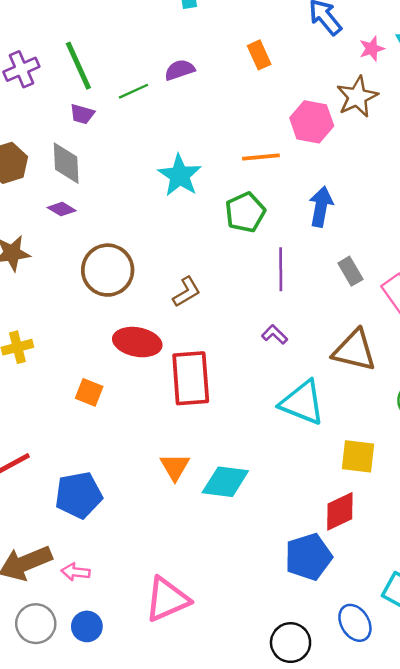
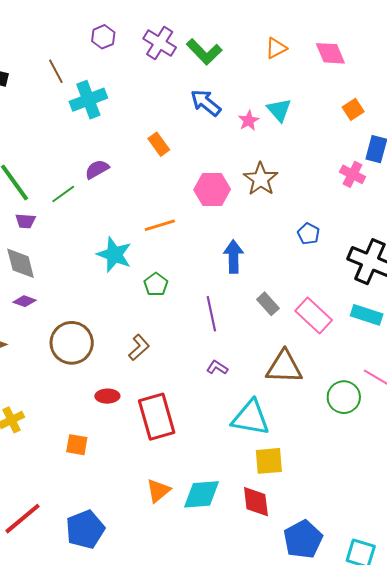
brown star: (357, 97) -> (261, 179), moved
orange line: (261, 157) -> (160, 225), moved
green pentagon: (245, 212) -> (156, 284), moved, size x0.7
red ellipse: (137, 342) -> (107, 396), size x0.6
yellow square: (358, 456) -> (269, 461), moved
orange triangle: (175, 467) -> (158, 491), turned 32
red diamond: (340, 511) -> (256, 502), moved, turned -60
blue pentagon: (308, 557) -> (303, 539), moved

